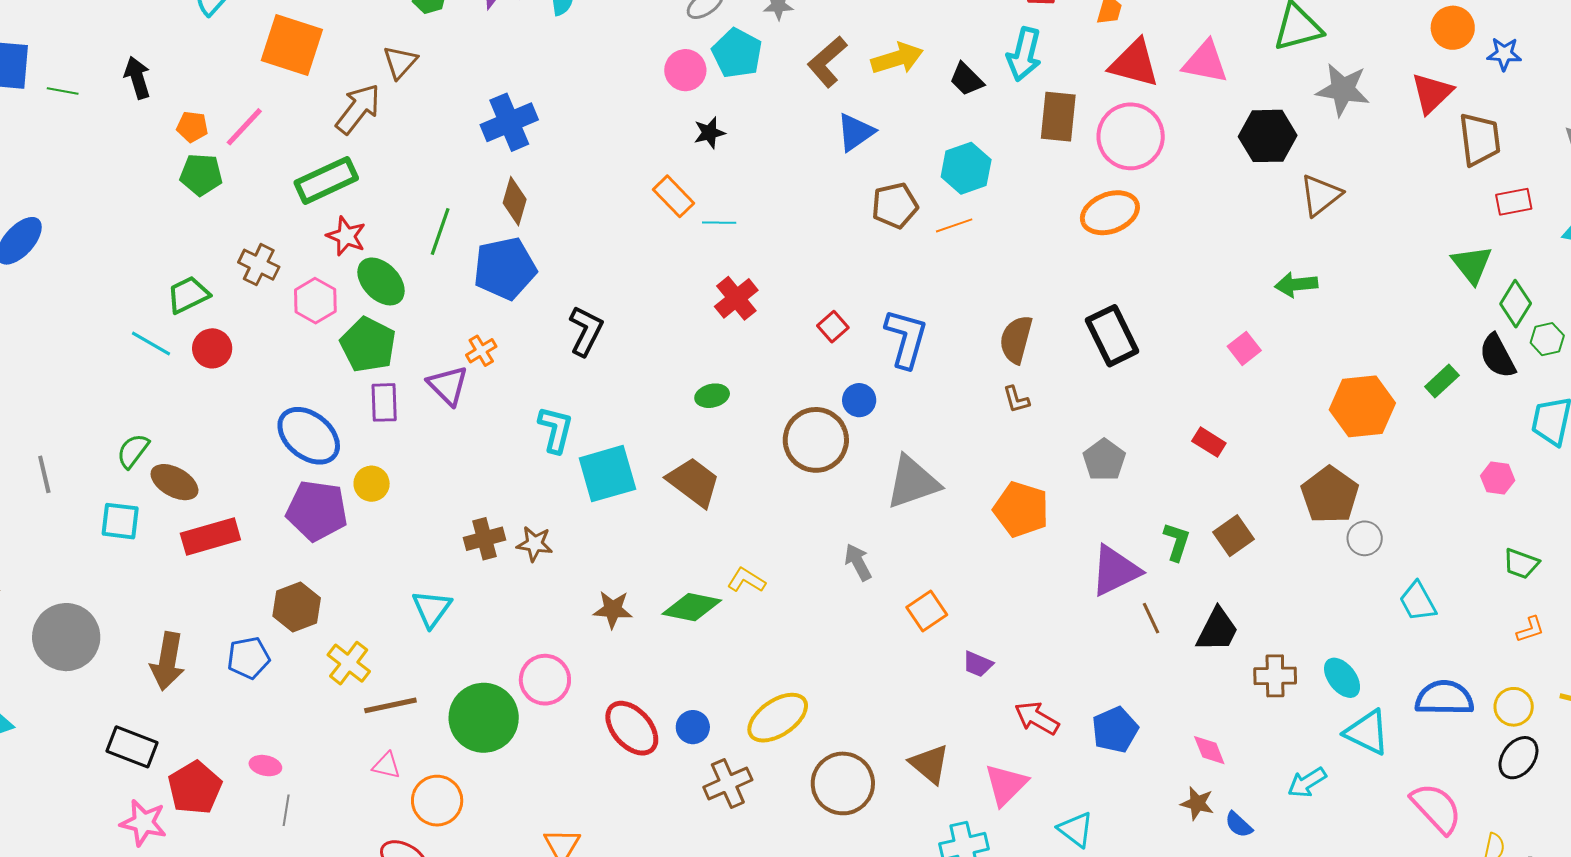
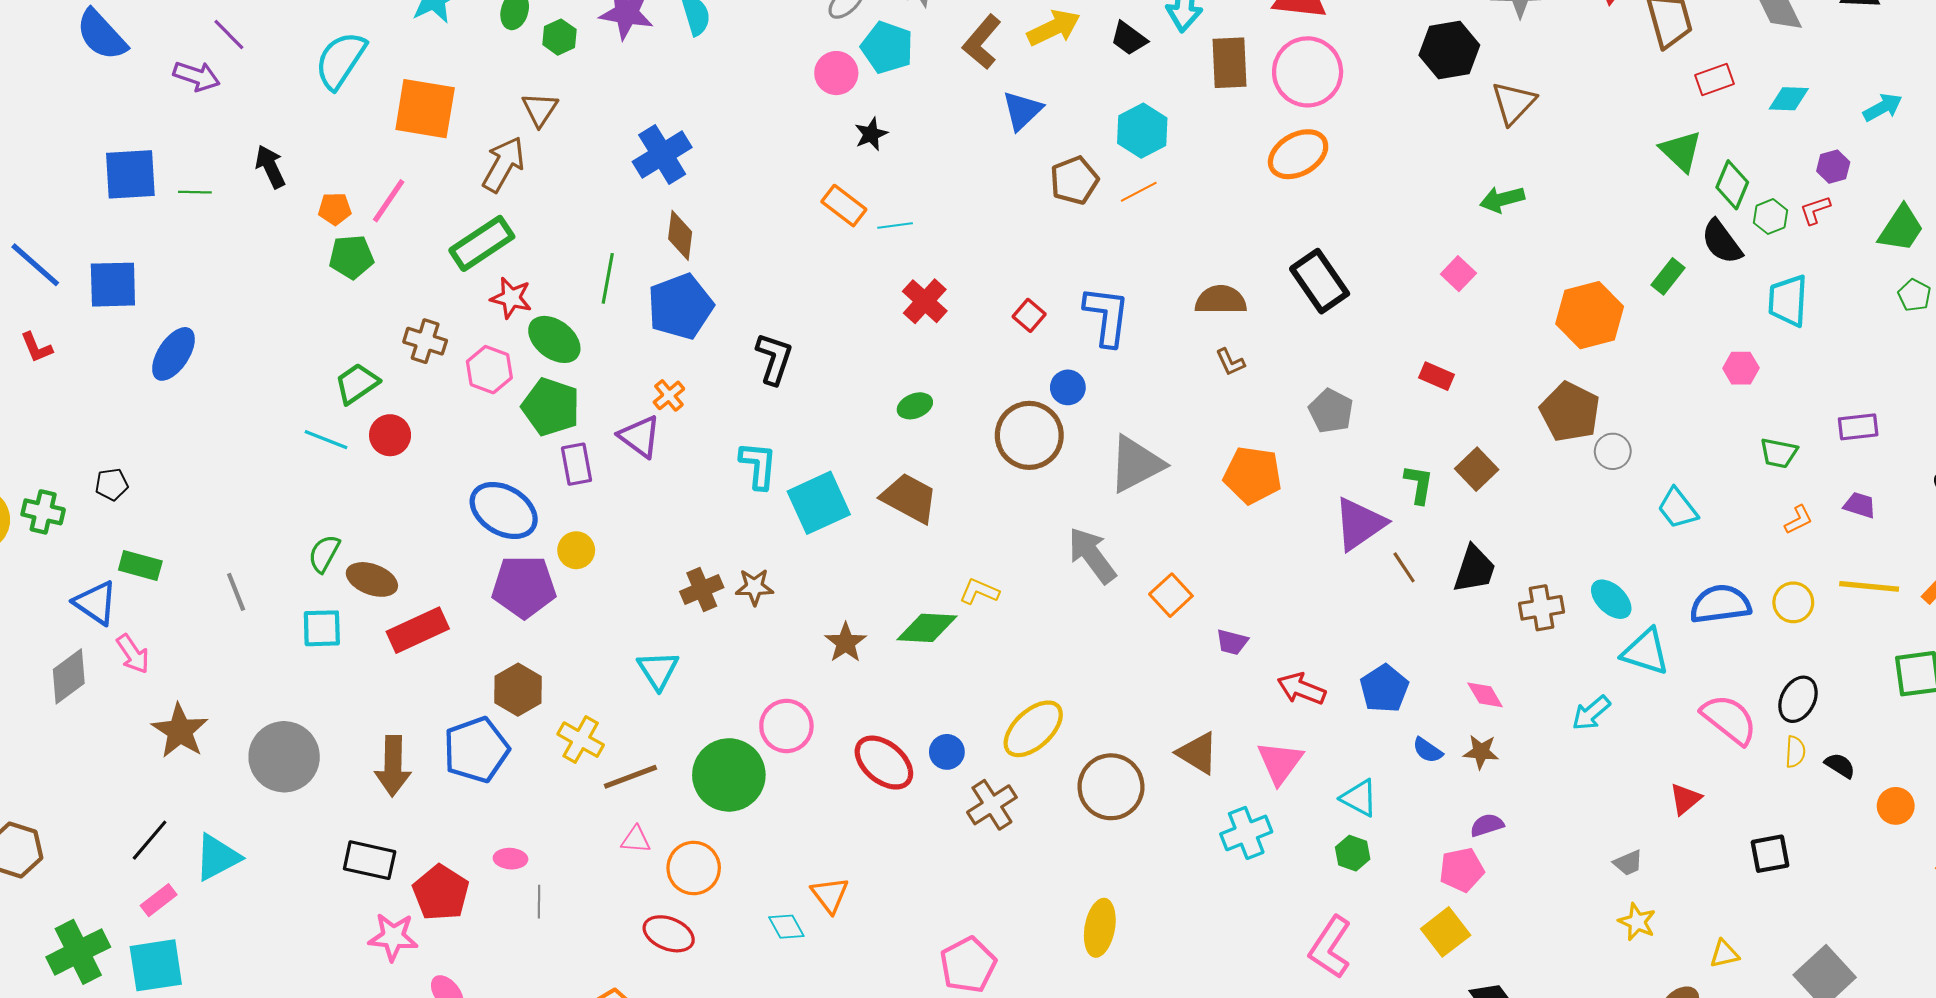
brown semicircle: (1016, 339) -> (1221, 300), turned 84
gray arrow: (858, 562) -> (1092, 555), size x1.5
brown star: (613, 609) -> (846, 643), turned -30
blue pentagon: (249, 658) -> (476, 750), size x1.5
black ellipse: (1518, 758) -> (1798, 699), moved
blue semicircle: (1239, 825) -> (1428, 750), moved

